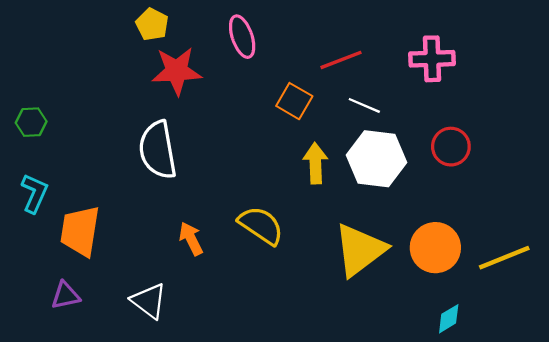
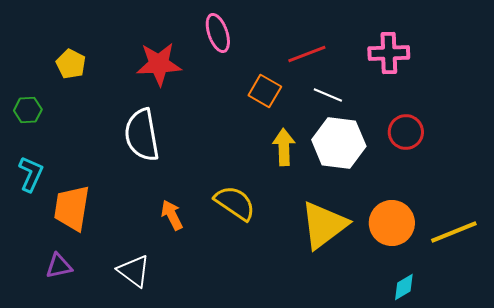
yellow pentagon: (152, 24) -> (71, 64), moved

